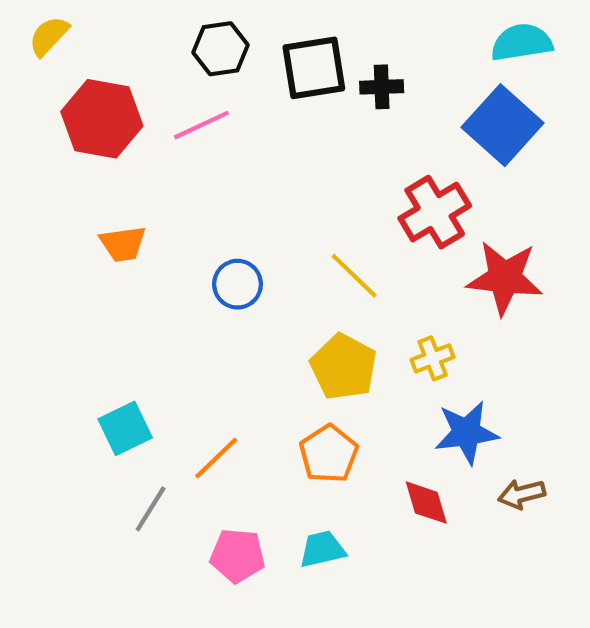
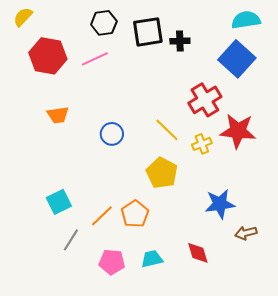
yellow cross: (433, 358) -> (202, 144), moved
orange pentagon: (329, 454) -> (135, 214), moved
red diamond: (426, 503) -> (198, 253), moved

